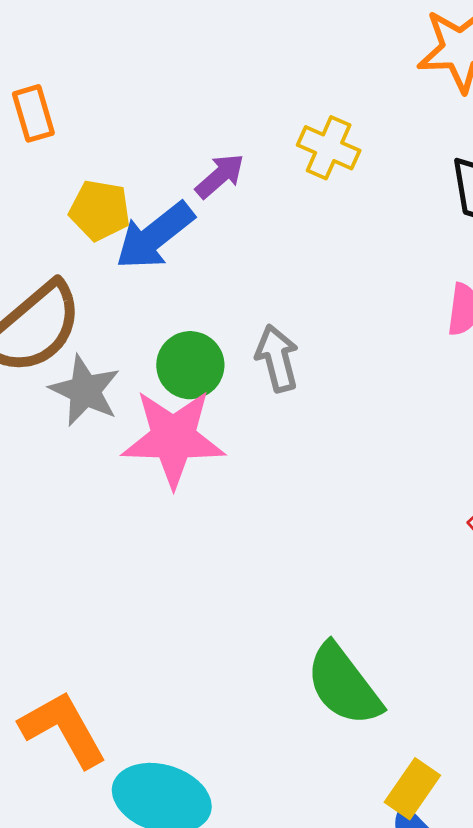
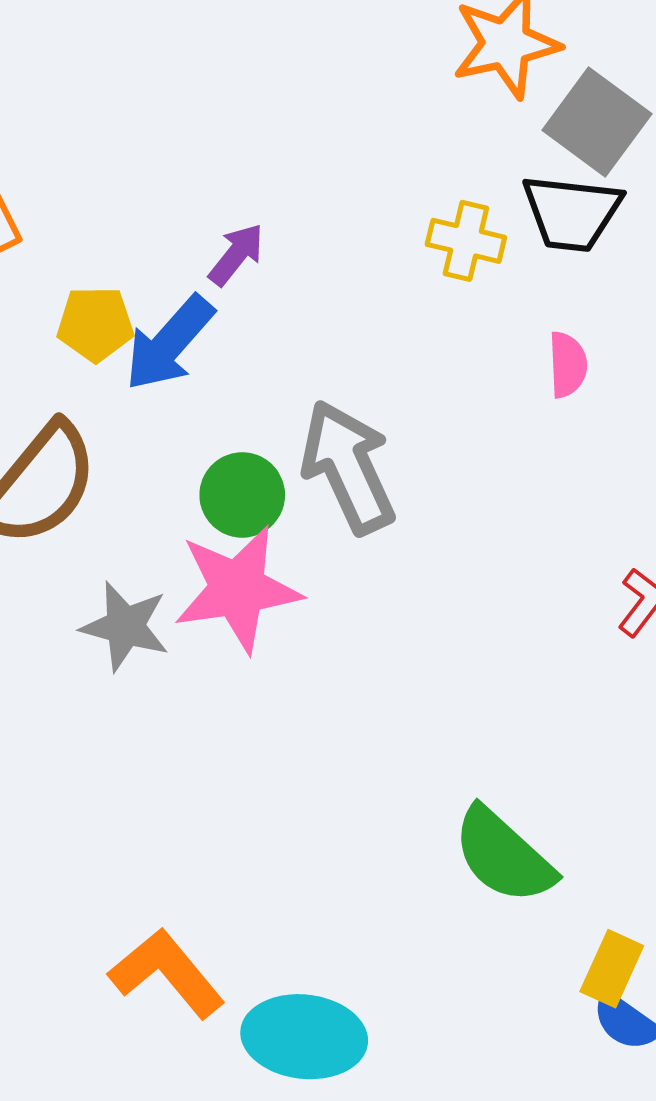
yellow cross: (329, 148) -> (466, 241), moved
gray arrow: (277, 358) -> (348, 467), size x1.6
gray star: (85, 391) -> (125, 626), moved

